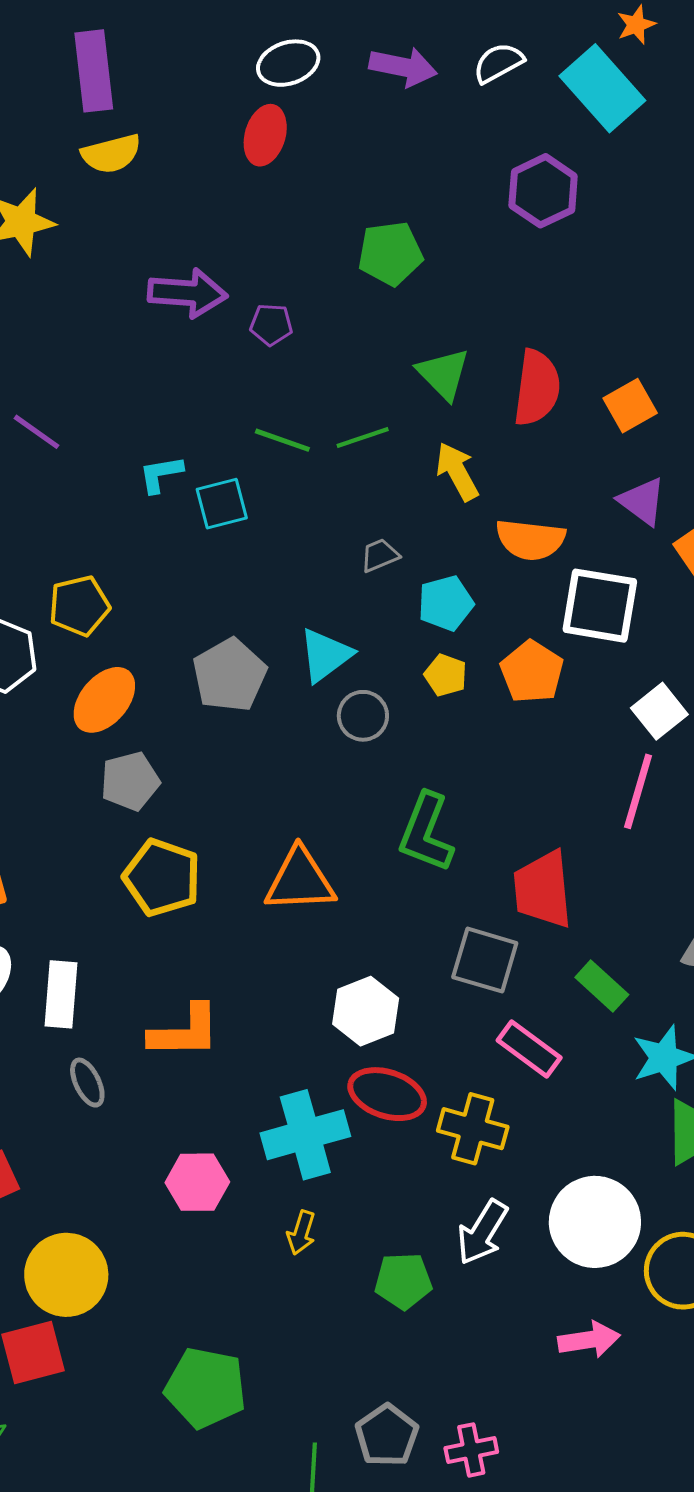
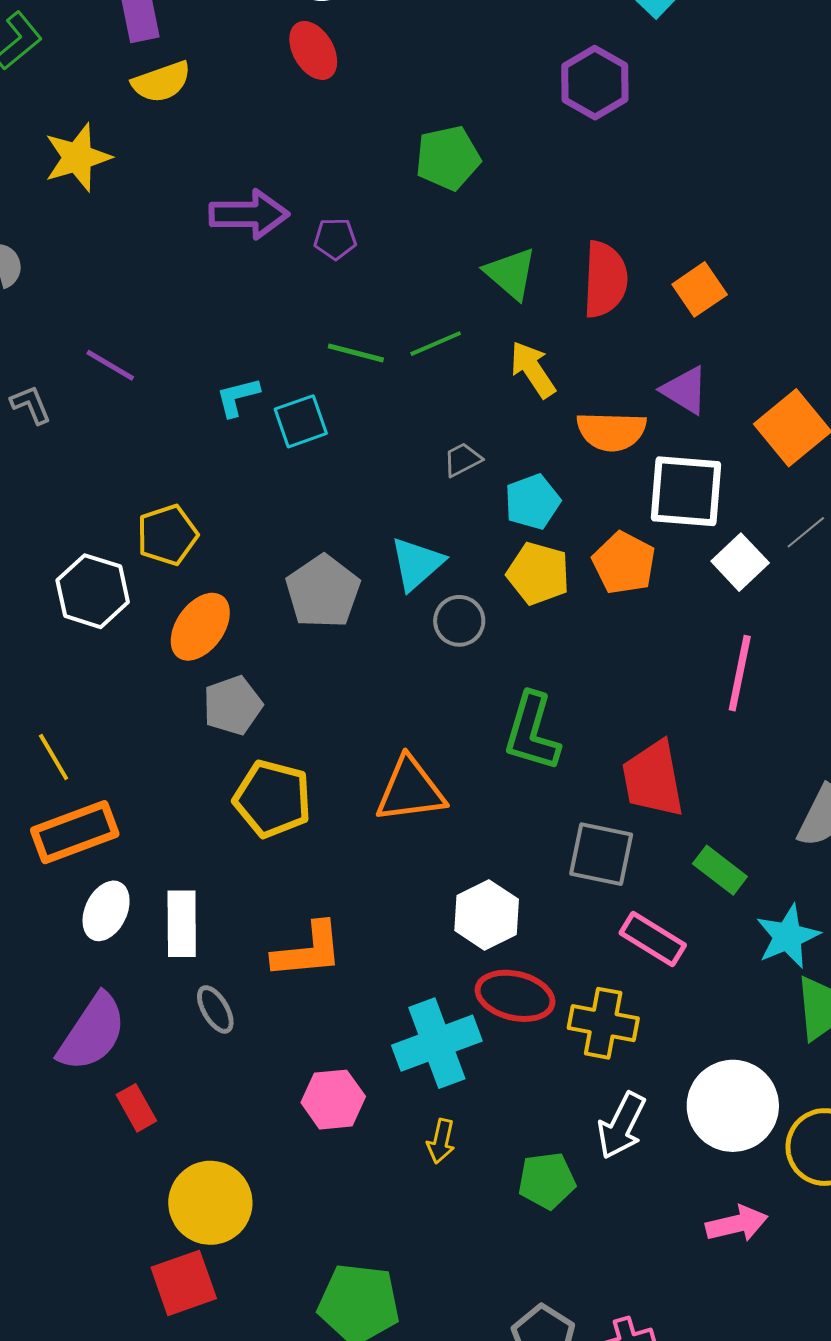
red ellipse: (265, 135) -> (313, 50), turned -42
purple triangle: (642, 501) -> (685, 390), moved
yellow pentagon: (446, 675) -> (538, 573), size x1.5
white square: (659, 711) -> (740, 562), moved

